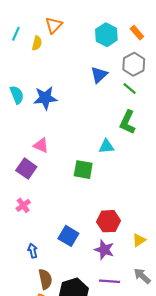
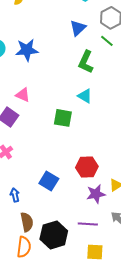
green L-shape: (127, 122) -> (86, 62), moved
cyan triangle: (106, 146) -> (85, 96), turned 35
purple star: (104, 250) -> (96, 194), moved, turned -30

